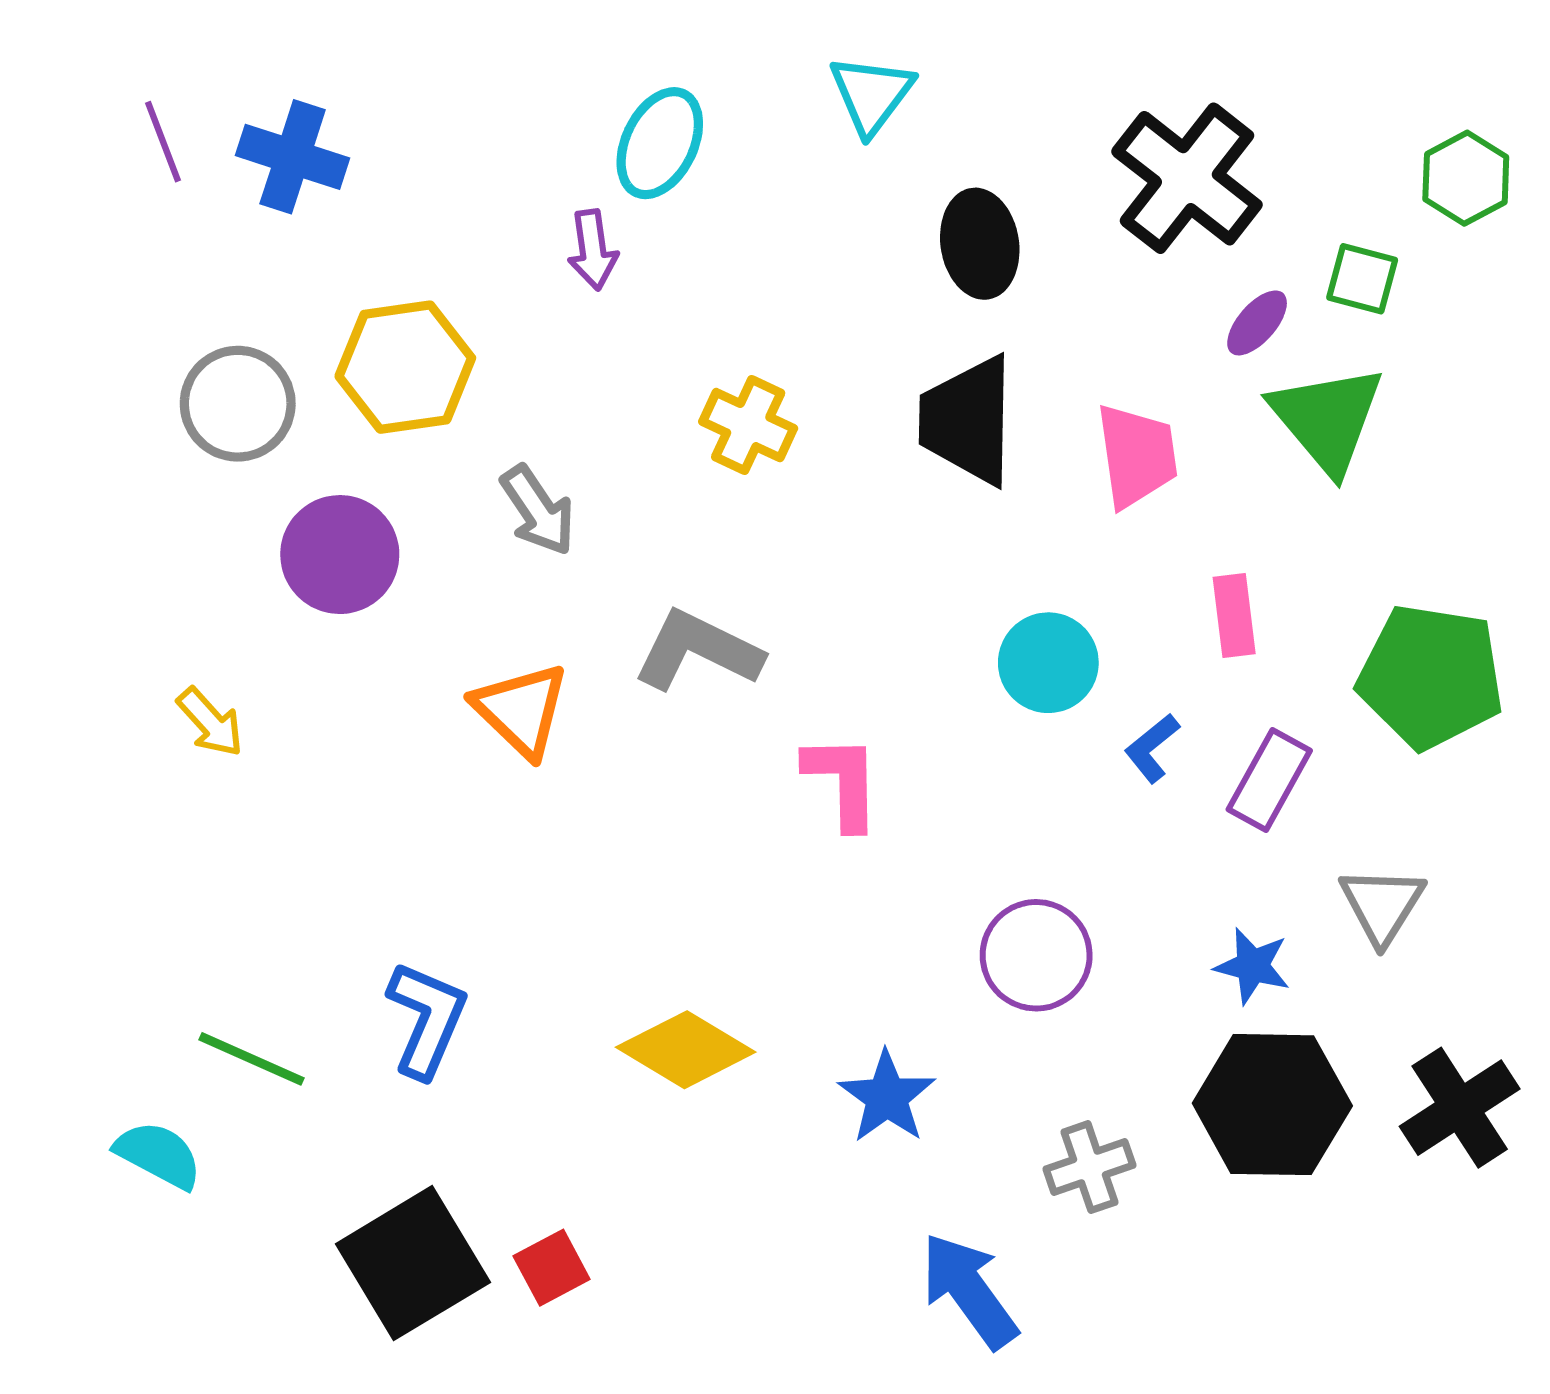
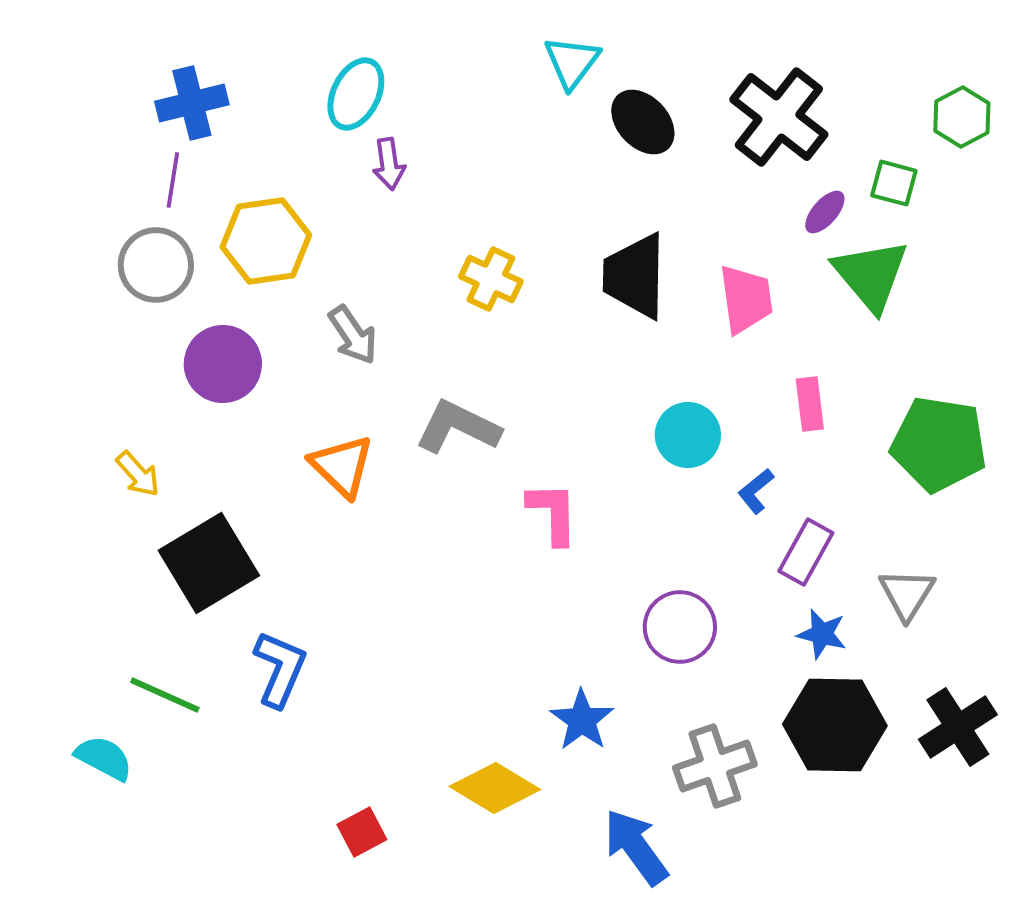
purple line: (163, 142) -> (173, 180), moved, turned 30
cyan ellipse: (660, 143) -> (356, 94), moved
blue cross: (293, 157) -> (192, 103), turned -32
black ellipse: (980, 244) -> (643, 122), moved, turned -34
purple rectangle: (1269, 780) -> (806, 552), moved
yellow diamond: (686, 1050) -> (495, 788), moved
gray cross: (1089, 1167) -> (715, 766), size x1.4
black square: (413, 1263) -> (209, 563), moved

